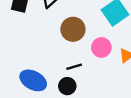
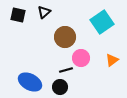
pink circle: (101, 47) -> (81, 58), moved

